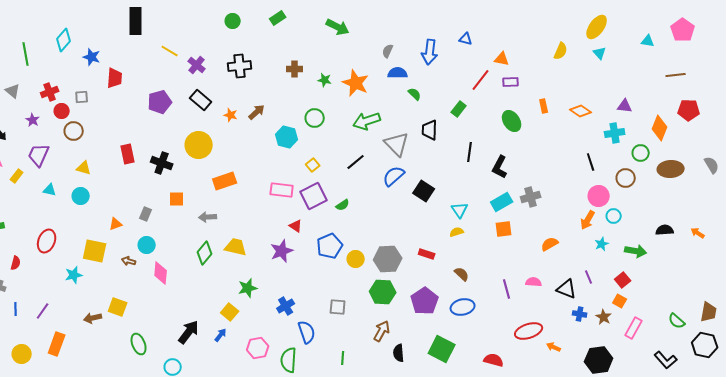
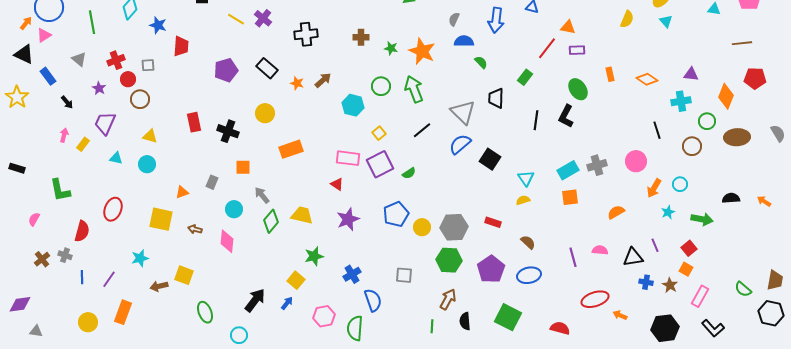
purple cross: (197, 65) -> (263, 18), moved
green arrow: (367, 121) -> (414, 89), moved, turned 88
yellow circle: (199, 145) -> (265, 113), size x0.7
black L-shape: (500, 167) -> (566, 116), moved
pink circle: (599, 196) -> (636, 161), moved
gray arrow: (208, 217) -> (262, 195), moved, turned 54
red triangle: (296, 226) -> (337, 184), moved
cyan circle: (147, 245) -> (234, 209), moved
red semicircle: (16, 263) -> (82, 231), size x1.5
cyan star: (74, 275) -> (140, 258), moved
black triangle: (567, 289) -> (633, 257), turned -30
green line: (343, 358) -> (432, 326), moved
black L-shape: (666, 360) -> (713, 328), moved

